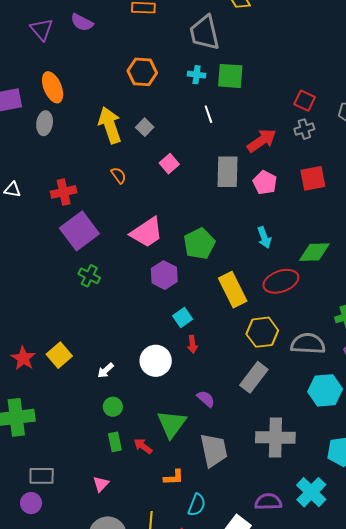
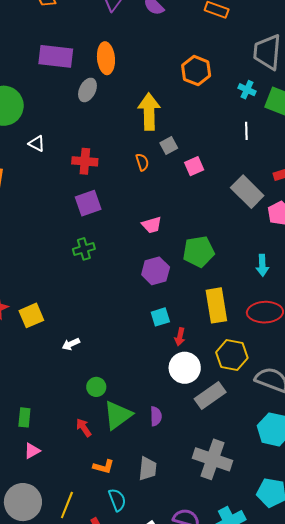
gray square: (145, 127) -> (169, 146), moved
gray rectangle: (228, 172) -> (247, 192), turned -64
purple square: (79, 231) -> (88, 203), size x0.7
pink trapezoid: (147, 232) -> (152, 225), size x0.6
green cross: (89, 276) -> (84, 249), turned 30
red arrow: (192, 344) -> (180, 337), moved
white circle: (156, 361) -> (185, 368), moved
purple semicircle: (206, 399) -> (156, 416), moved, turned 30
green circle: (113, 407) -> (96, 387), moved
green rectangle: (115, 442) -> (24, 417), moved
gray trapezoid: (214, 450) -> (148, 469), moved, size x0.7
cyan semicircle: (197, 505) -> (117, 500), turned -60

